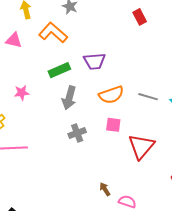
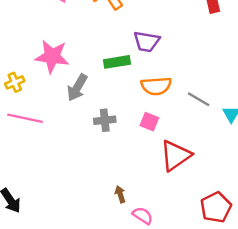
green rectangle: (59, 70) -> (117, 62), moved
pink star: (22, 93) -> (52, 56), size x1.8
gray arrow: (69, 98) -> (77, 88), moved

